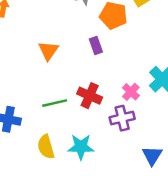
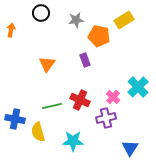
yellow semicircle: (46, 147) -> (38, 132), moved

